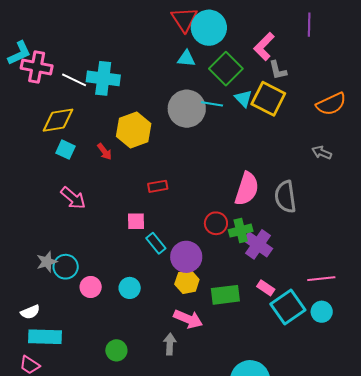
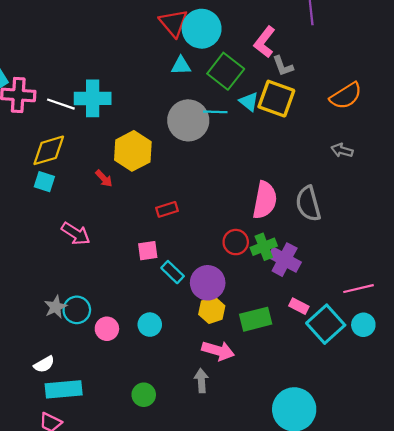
cyan square: (66, 150) -> (44, 182), moved

